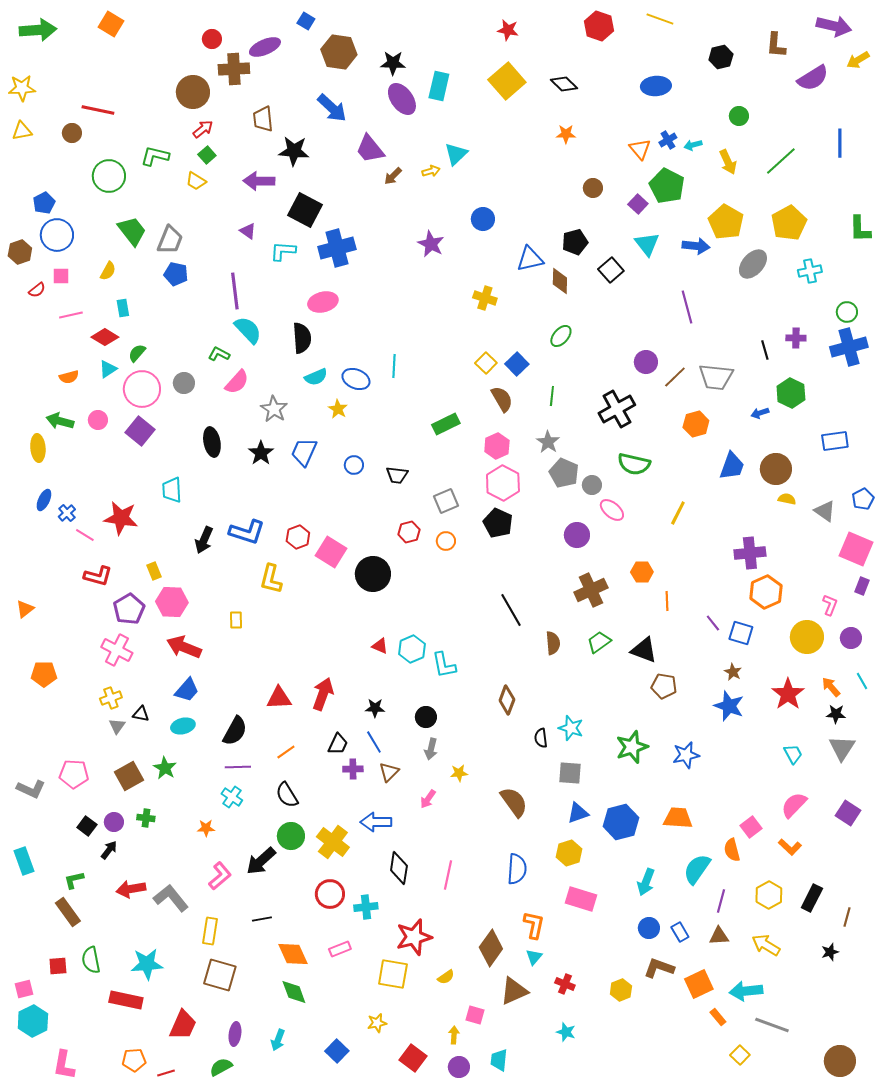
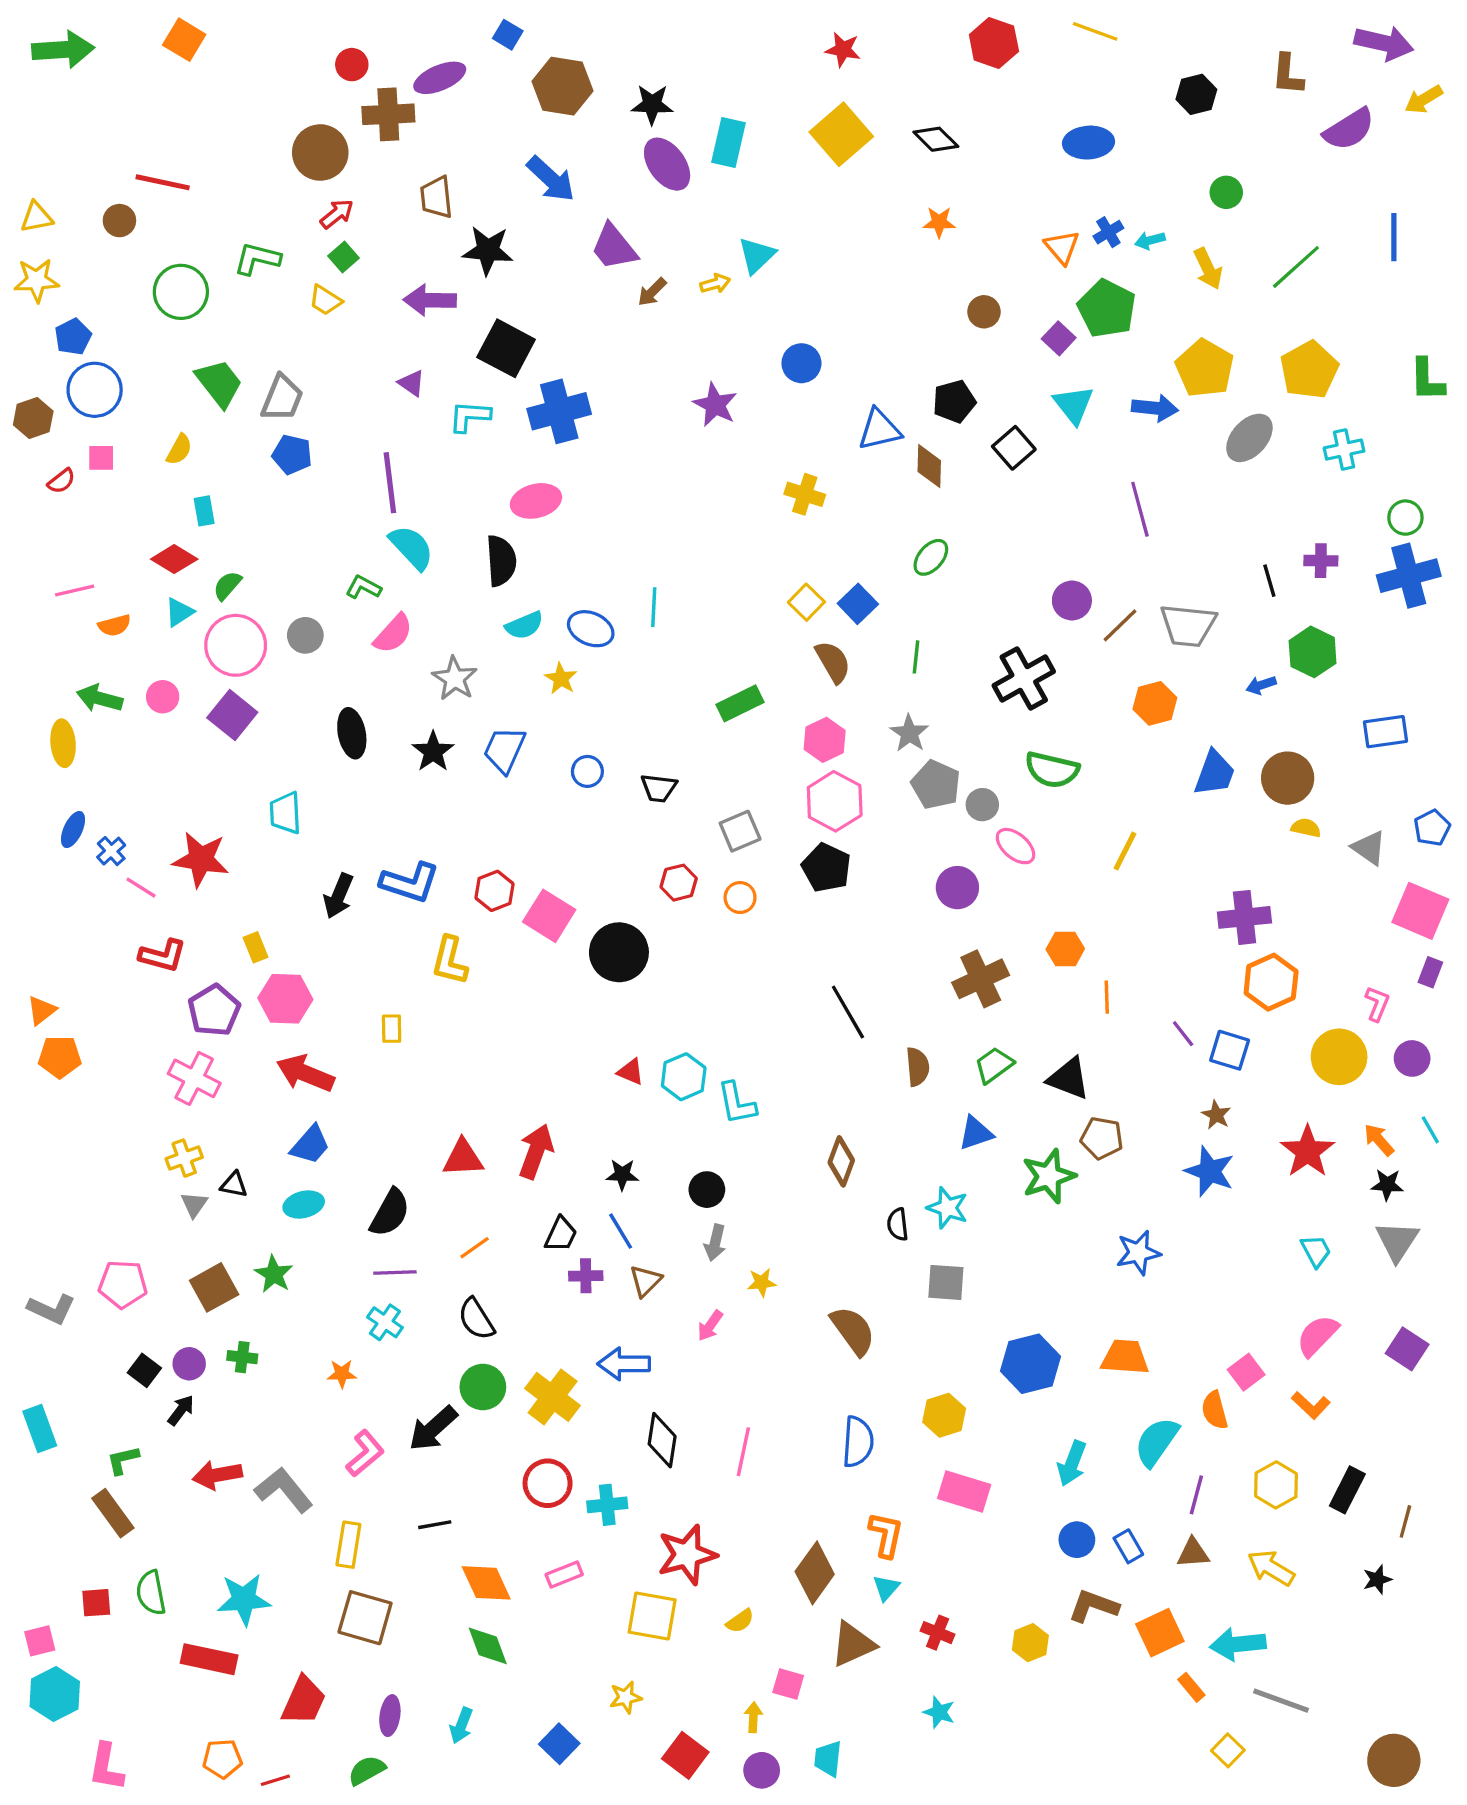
yellow star: (22, 88) -> (37, 280), moved
pink line: (71, 315) -> (75, 591), moved
orange pentagon: (44, 674) -> (60, 1057), moved
green star: (632, 747) -> (1049, 1176), moved
blue triangle: (578, 813) -> (976, 1133), moved

